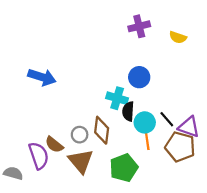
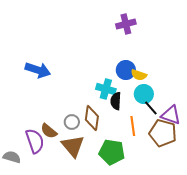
yellow semicircle: (178, 37) -> (139, 75), moved
cyan circle: (145, 122) -> (144, 94), moved
green pentagon: (124, 168) -> (112, 152), turned 30

